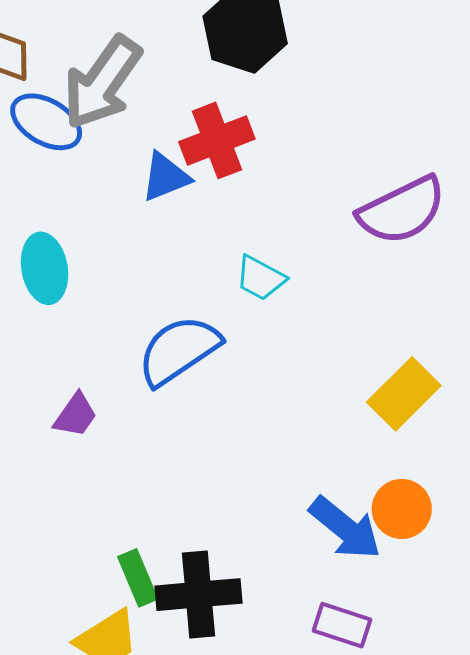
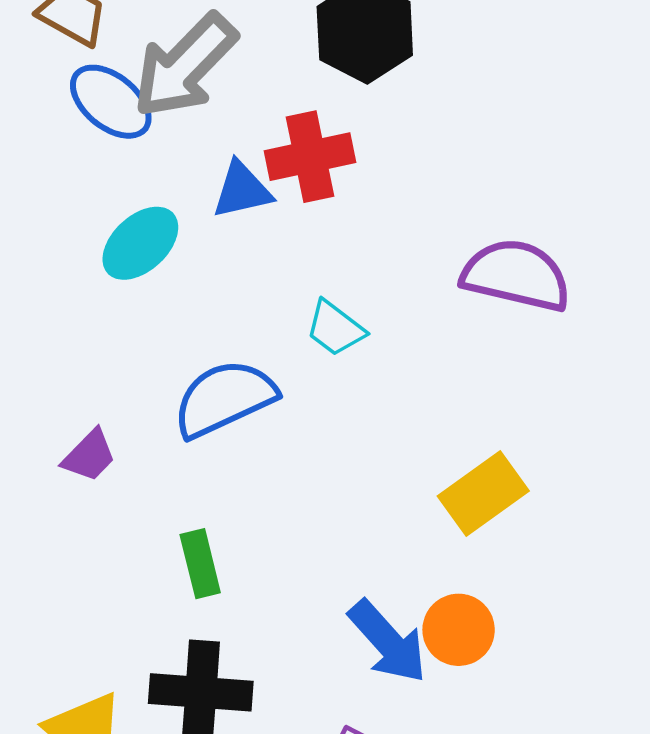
purple semicircle: (402, 210) -> (516, 275), turned -150
cyan ellipse: (45, 268) -> (140, 243), moved, turned 48
green rectangle: (138, 578) -> (200, 564), moved

